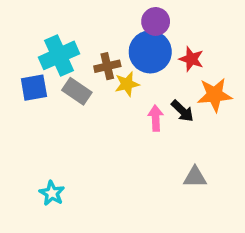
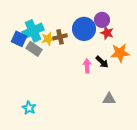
purple circle: (156, 21) -> (102, 20), moved
yellow star: (127, 84) -> (48, 39), moved
blue square: (34, 88) -> (19, 39), moved, turned 35
gray rectangle: (77, 91) -> (34, 49), moved

